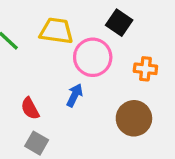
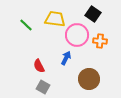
orange cross: (145, 69) -> (100, 41), moved
brown circle: (134, 118) -> (89, 79), moved

